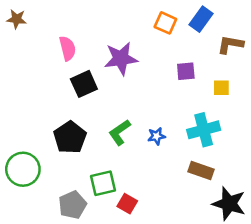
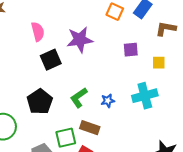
brown rectangle: (201, 171) -> (90, 128), moved

